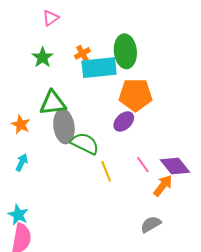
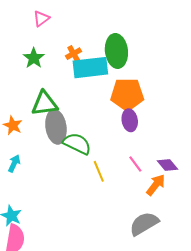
purple ellipse: (124, 121) -> (130, 120), moved, turned -55
purple diamond: (175, 166) -> (168, 165), size x0.7
gray semicircle: (151, 224) -> (144, 224), size x1.4

